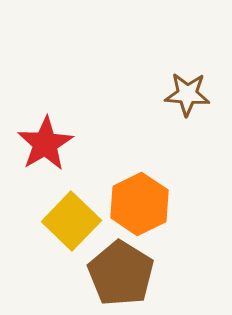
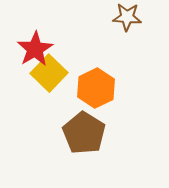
yellow square: (71, 221) -> (49, 73), moved

